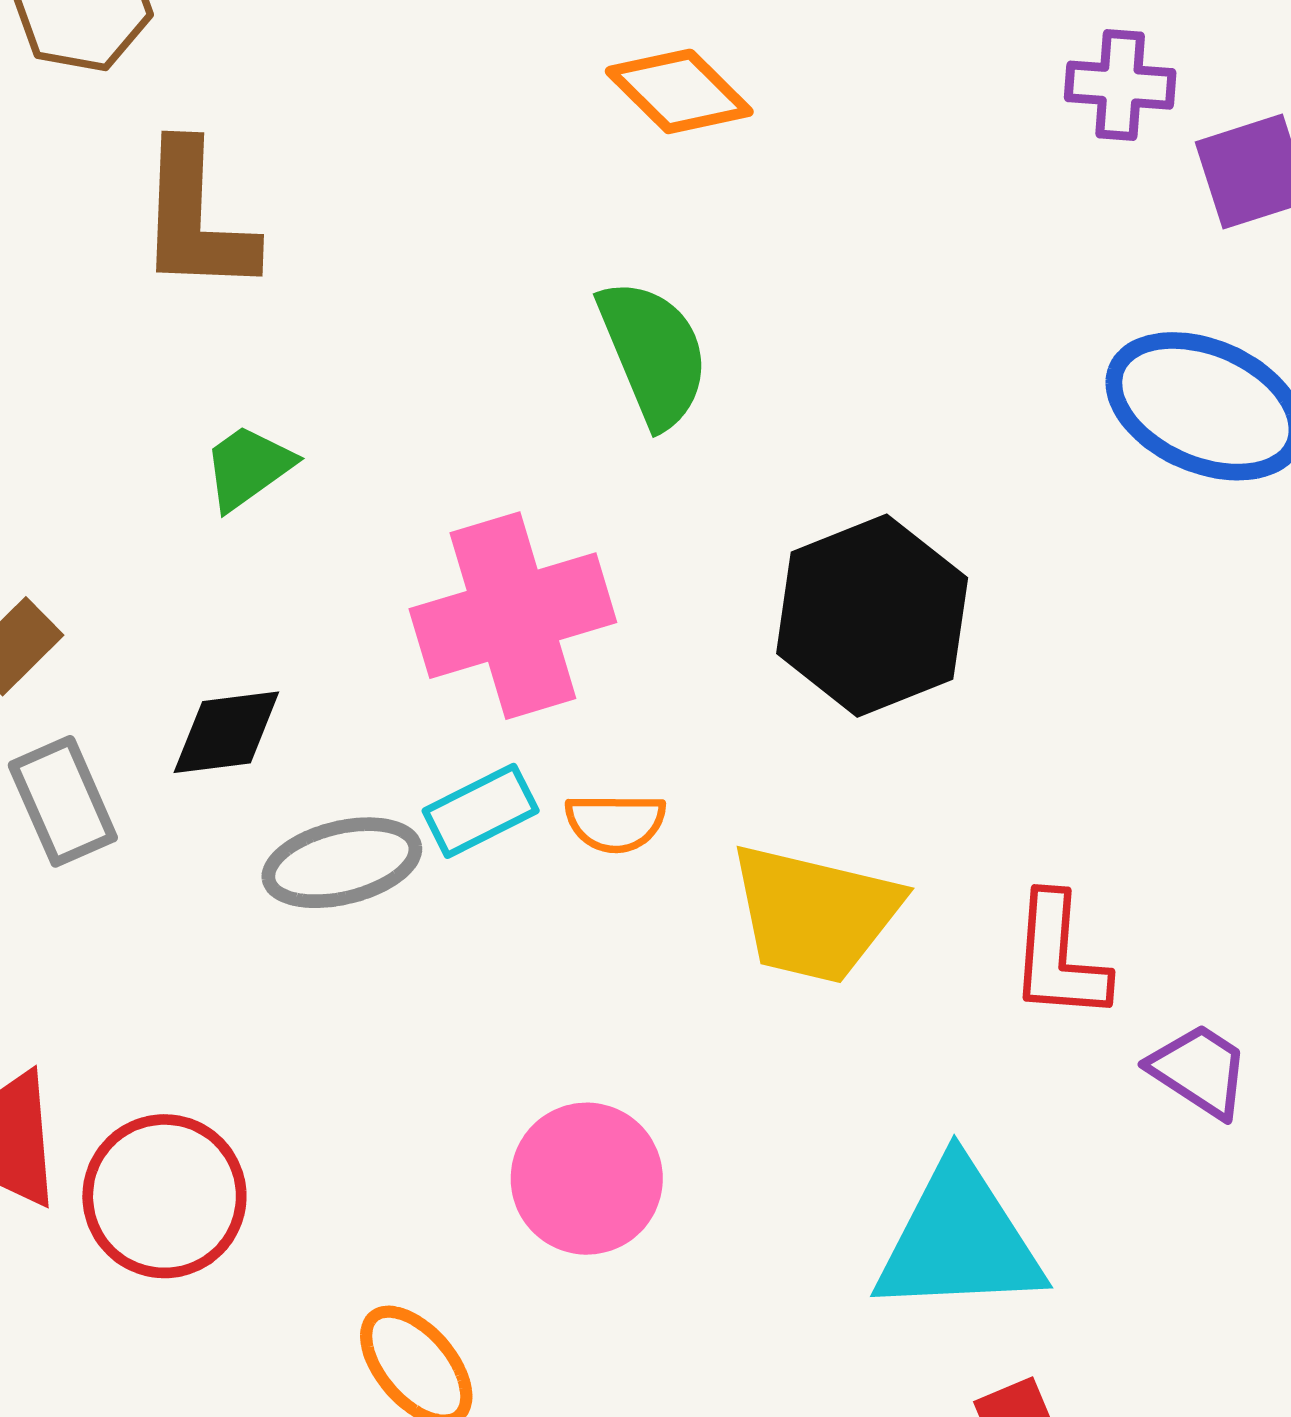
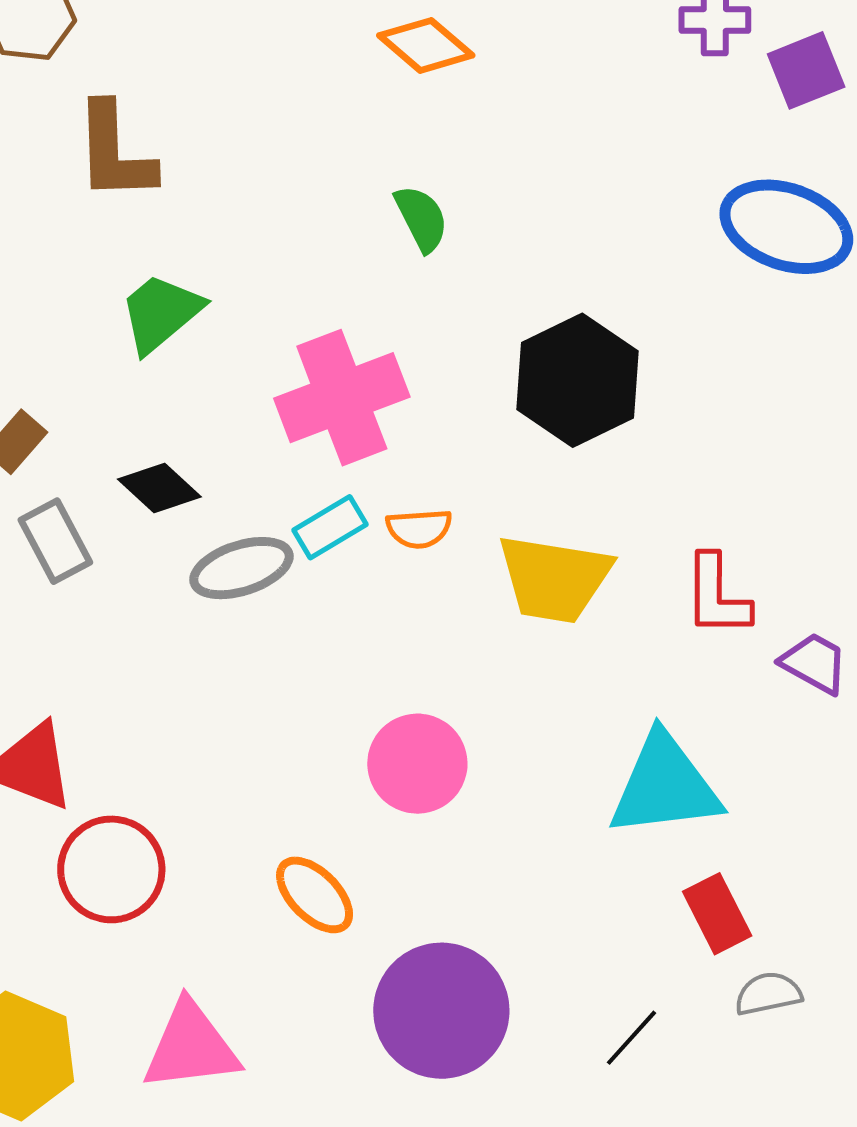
green semicircle: (653, 353) -> (421, 218), size x0.7
green trapezoid: (248, 467) -> (161, 313), size x1.4
black diamond: (226, 732) -> (159, 488), turned 54
red circle: (164, 1196) -> (111, 869), moved

